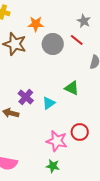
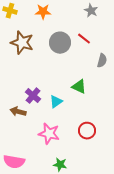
gray star: (84, 21) -> (91, 11), moved
orange star: (36, 24) -> (43, 12), moved
pink star: (57, 141) -> (49, 134), moved

